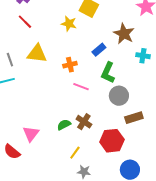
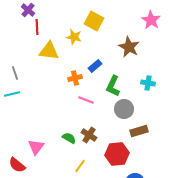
red line: (25, 22) -> (37, 27), moved, turned 42
blue rectangle: (99, 50) -> (95, 66), moved
yellow triangle: (37, 54) -> (49, 51), moved
cyan cross: (143, 56) -> (148, 83), moved
green semicircle: (64, 125) -> (69, 138), turned 56

